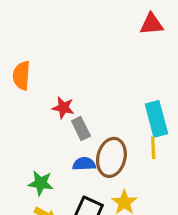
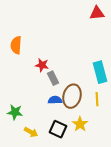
yellow line: (153, 148) -> (97, 99), moved
green star: (41, 183) -> (15, 112), moved

